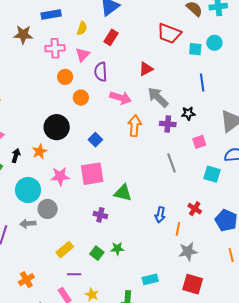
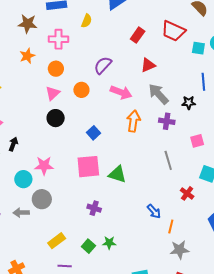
red rectangle: (111, 37) -> (138, 35), moved
pink triangle: (83, 55) -> (53, 93), moved
purple semicircle: (101, 72) -> (103, 65), turned 42
orange circle: (65, 77) -> (56, 69), moved
black star: (188, 113) -> (189, 103), moved
black circle: (57, 127) -> (56, 118), size x0.7
orange star: (40, 151) -> (27, 56), moved
pink star: (60, 176) -> (44, 166), moved
cyan circle: (28, 190) -> (23, 179), size x0.7
green triangle: (123, 193) -> (117, 174), moved
red cross: (195, 209) -> (187, 193), moved
blue arrow: (160, 215) -> (154, 211), turned -56

